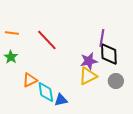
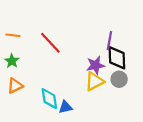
orange triangle: (30, 80) -> (15, 86), moved
gray circle: (116, 81) -> (119, 79), moved

